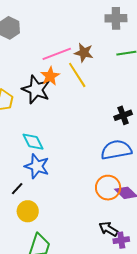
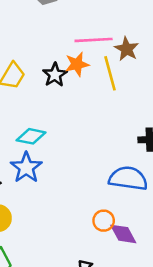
black star: (36, 90) -> (55, 75), size x0.7
cyan diamond: (33, 142) -> (31, 136), turned -70
orange circle: (108, 188) -> (104, 221), size x0.7

